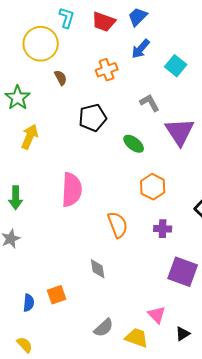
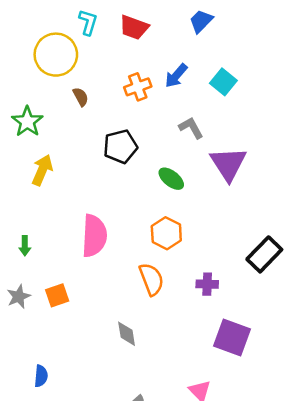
blue trapezoid: (138, 17) -> (201, 21), moved
blue arrow: (141, 49) -> (176, 76), moved
orange hexagon: (153, 187) -> (166, 233), moved
green arrow: (16, 198) -> (25, 246), size x0.7
orange square: (57, 295) -> (57, 295), moved

